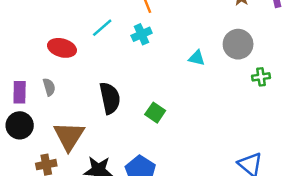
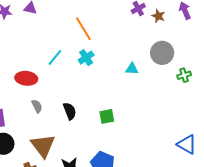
gray semicircle: (49, 87) -> (37, 106), moved
black semicircle: (110, 98) -> (70, 111), size x0.7
green square: (155, 113) -> (107, 116), turned -35

